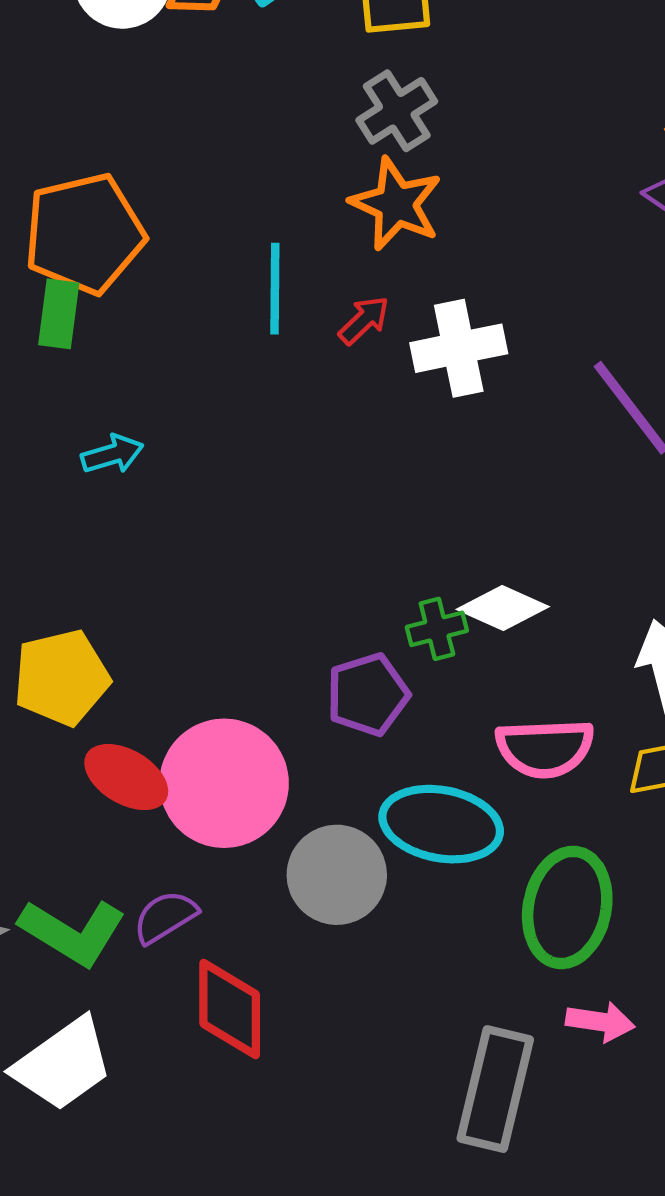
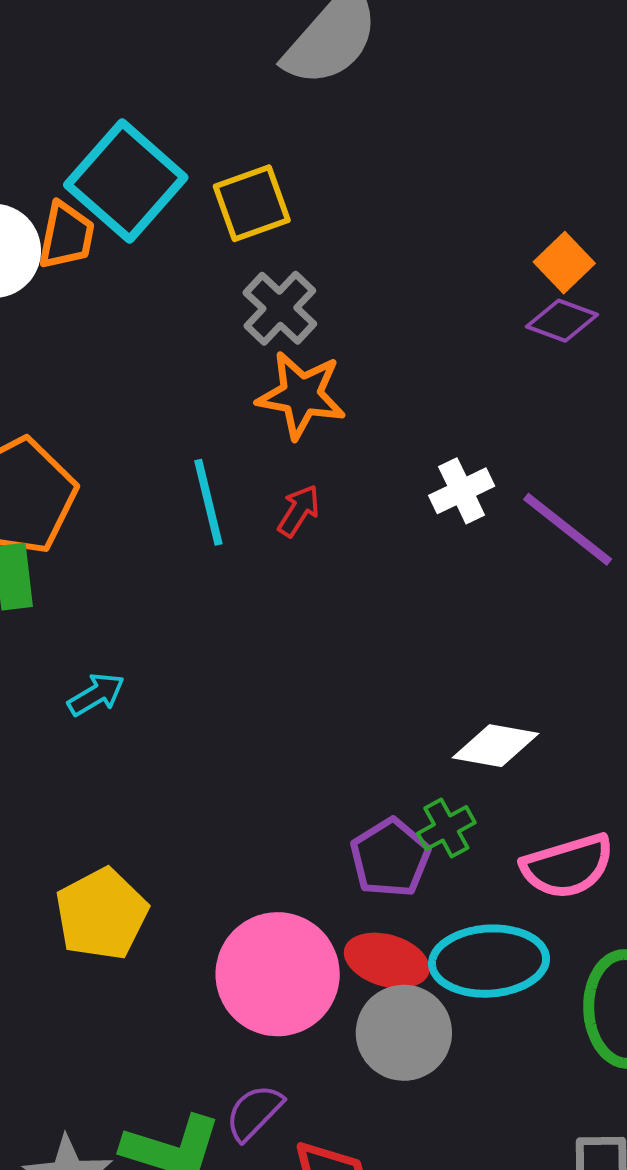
white cross: (459, 348) -> (462, 491), moved, size x0.7
green cross: (437, 629) -> (446, 828), moved
red ellipse: (126, 777) -> (387, 961), moved

